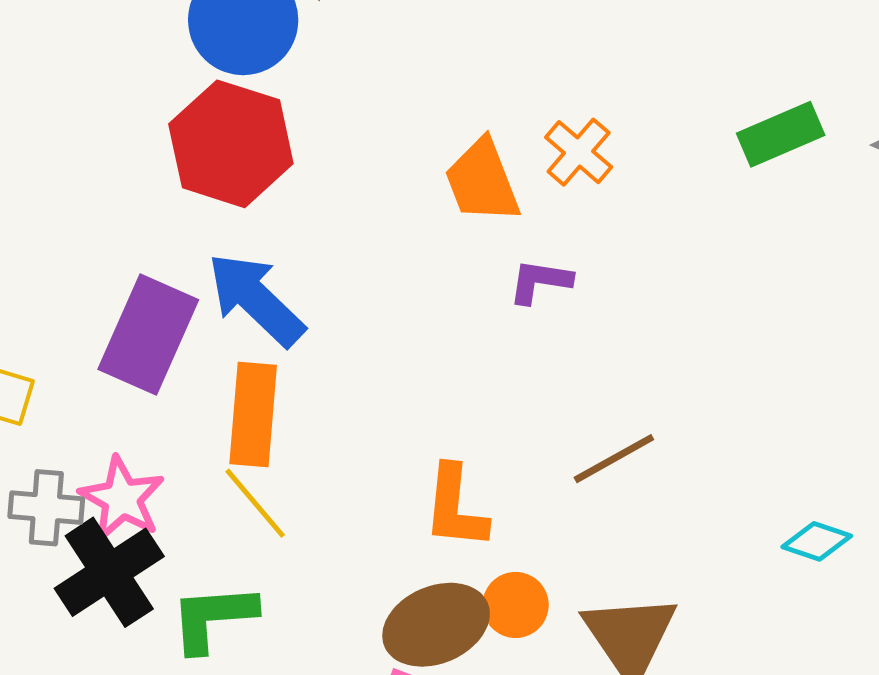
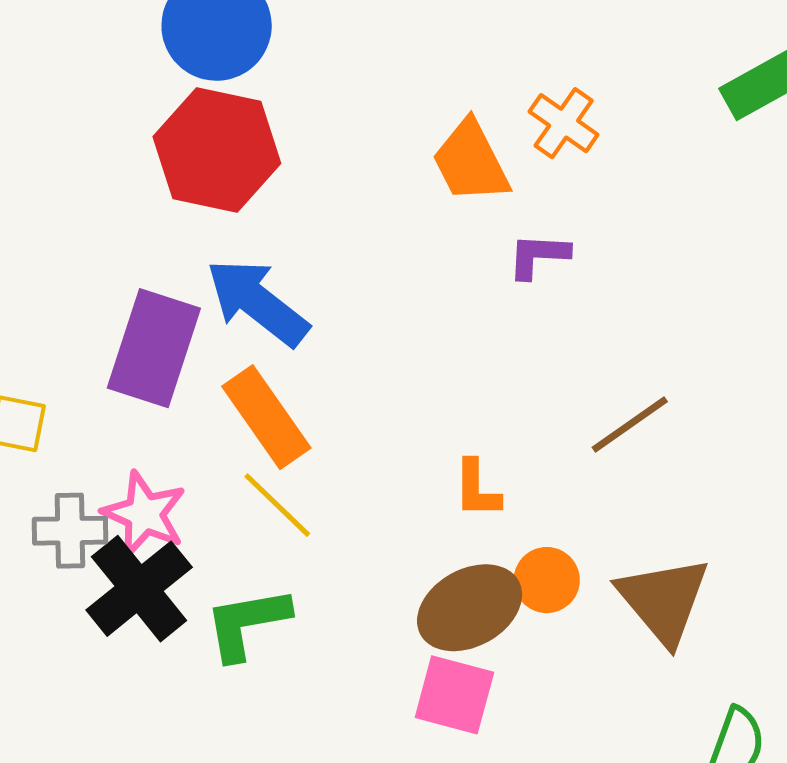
orange rectangle: (253, 415) -> (266, 417), turned -34
orange L-shape: (455, 507) -> (477, 489), size x0.7

